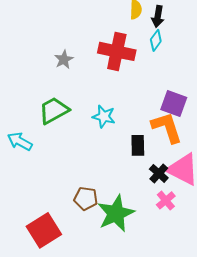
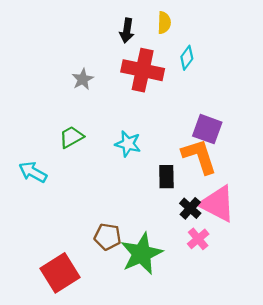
black arrow: (158, 16) -> (127, 31), moved
green trapezoid: (54, 110) -> (71, 137), size x0.7

